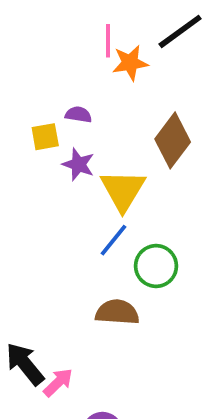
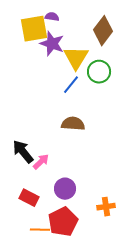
yellow square: (45, 137) -> (34, 29), size x1.8
purple star: (78, 164) -> (52, 44), size x1.4
green circle: (156, 266) -> (99, 72), moved

